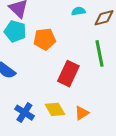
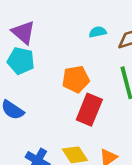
orange pentagon: (45, 39) -> (76, 79), moved

